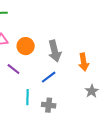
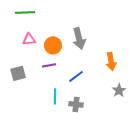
gray arrow: (55, 51) -> (79, 38), moved
purple line: (14, 69) -> (49, 65), moved, turned -48

